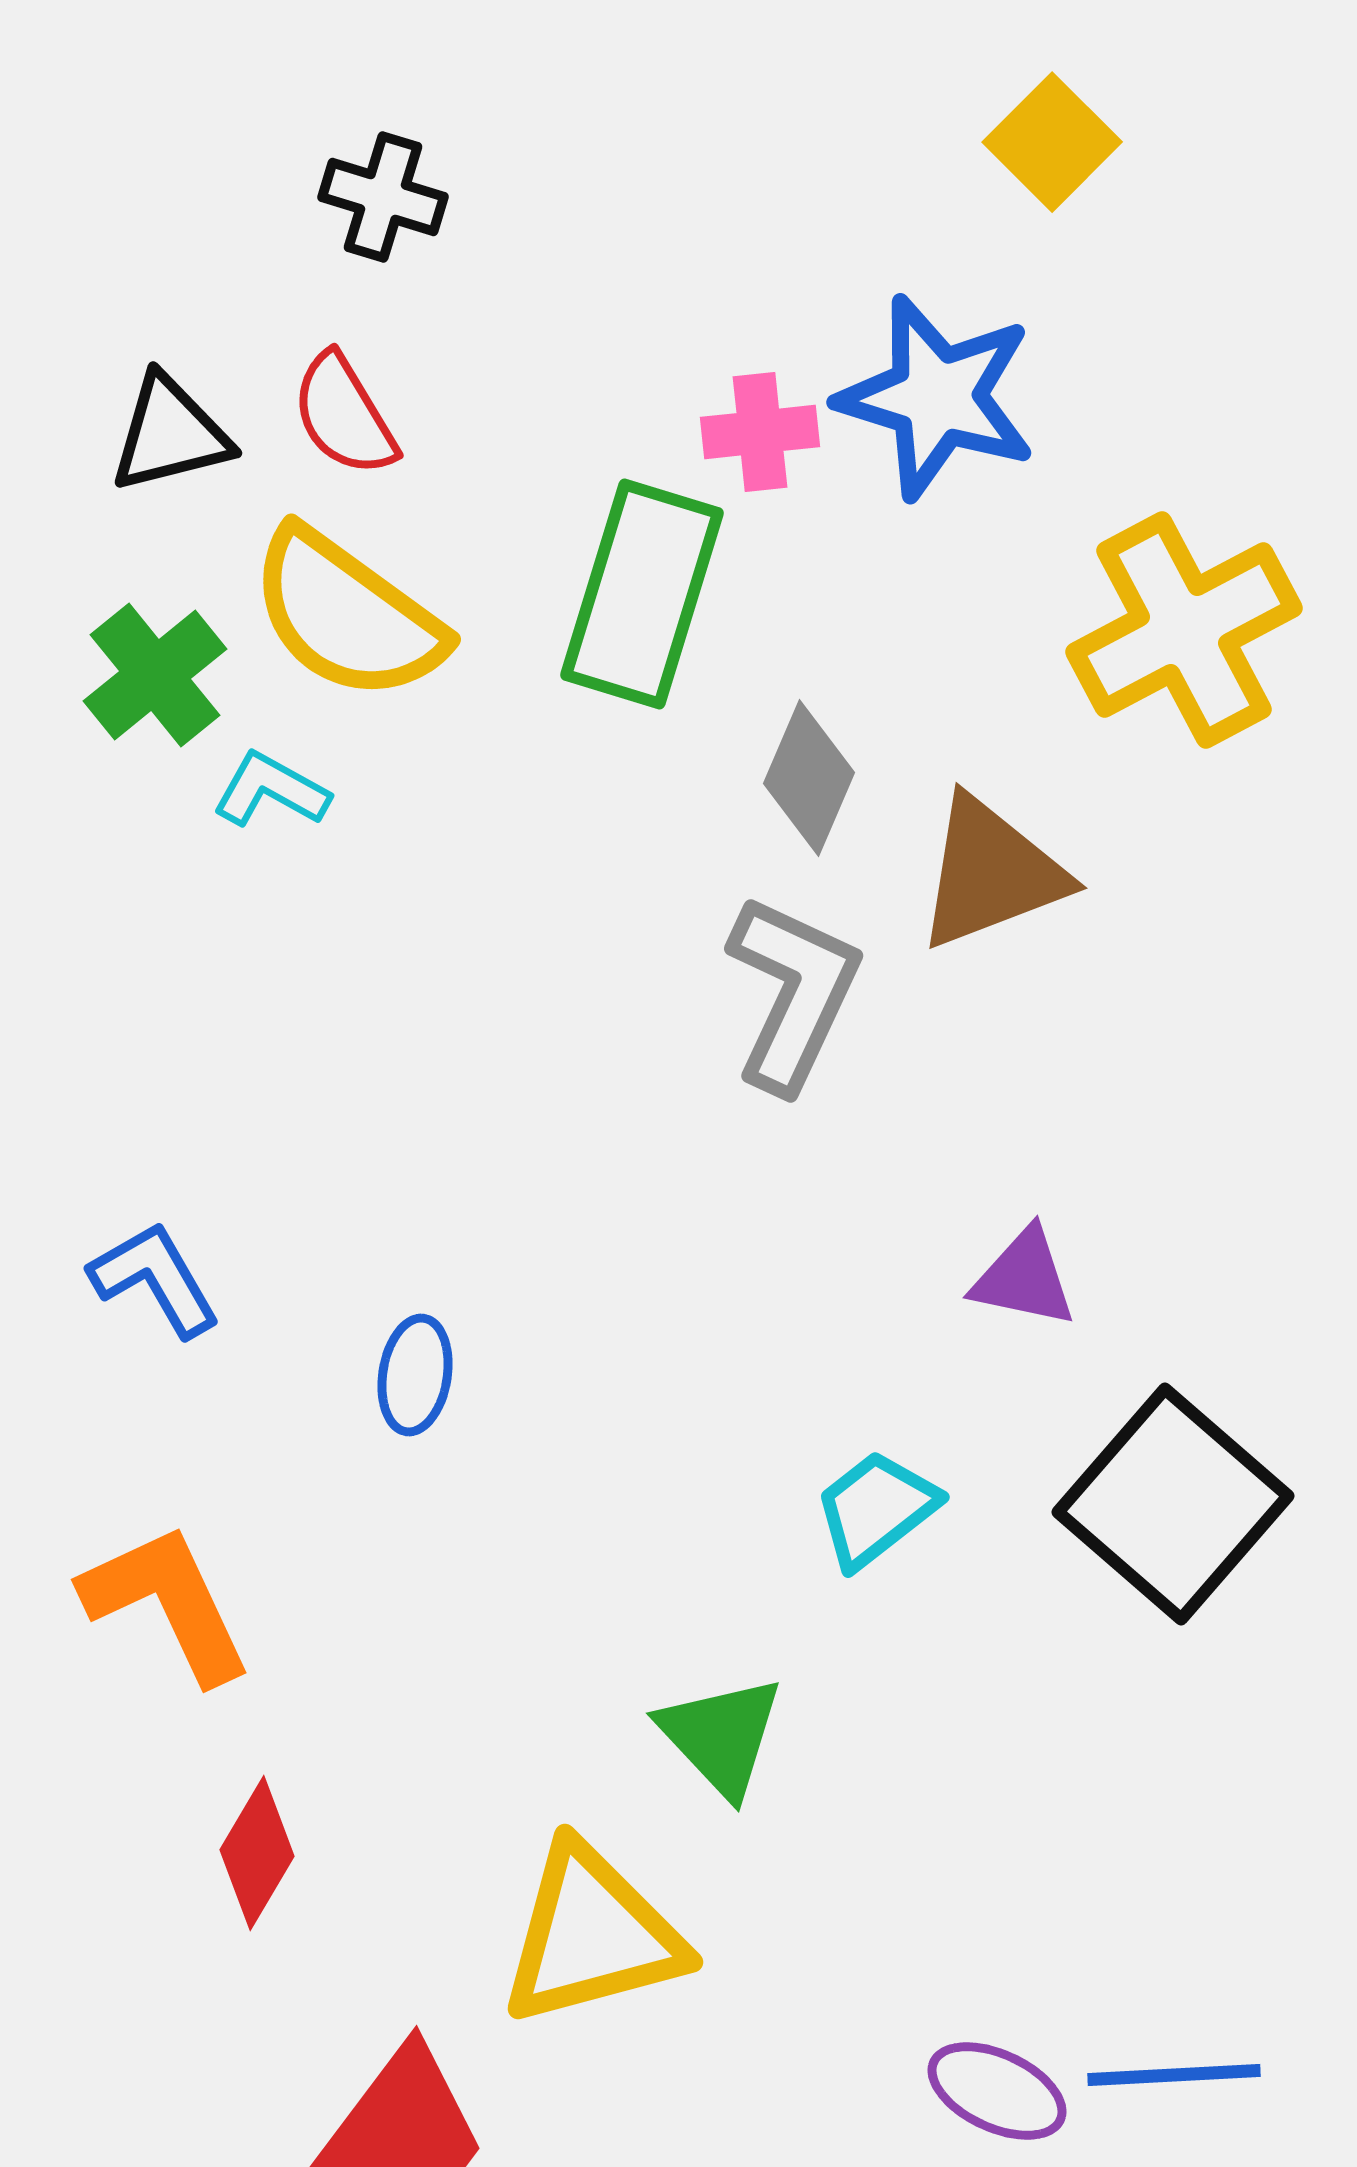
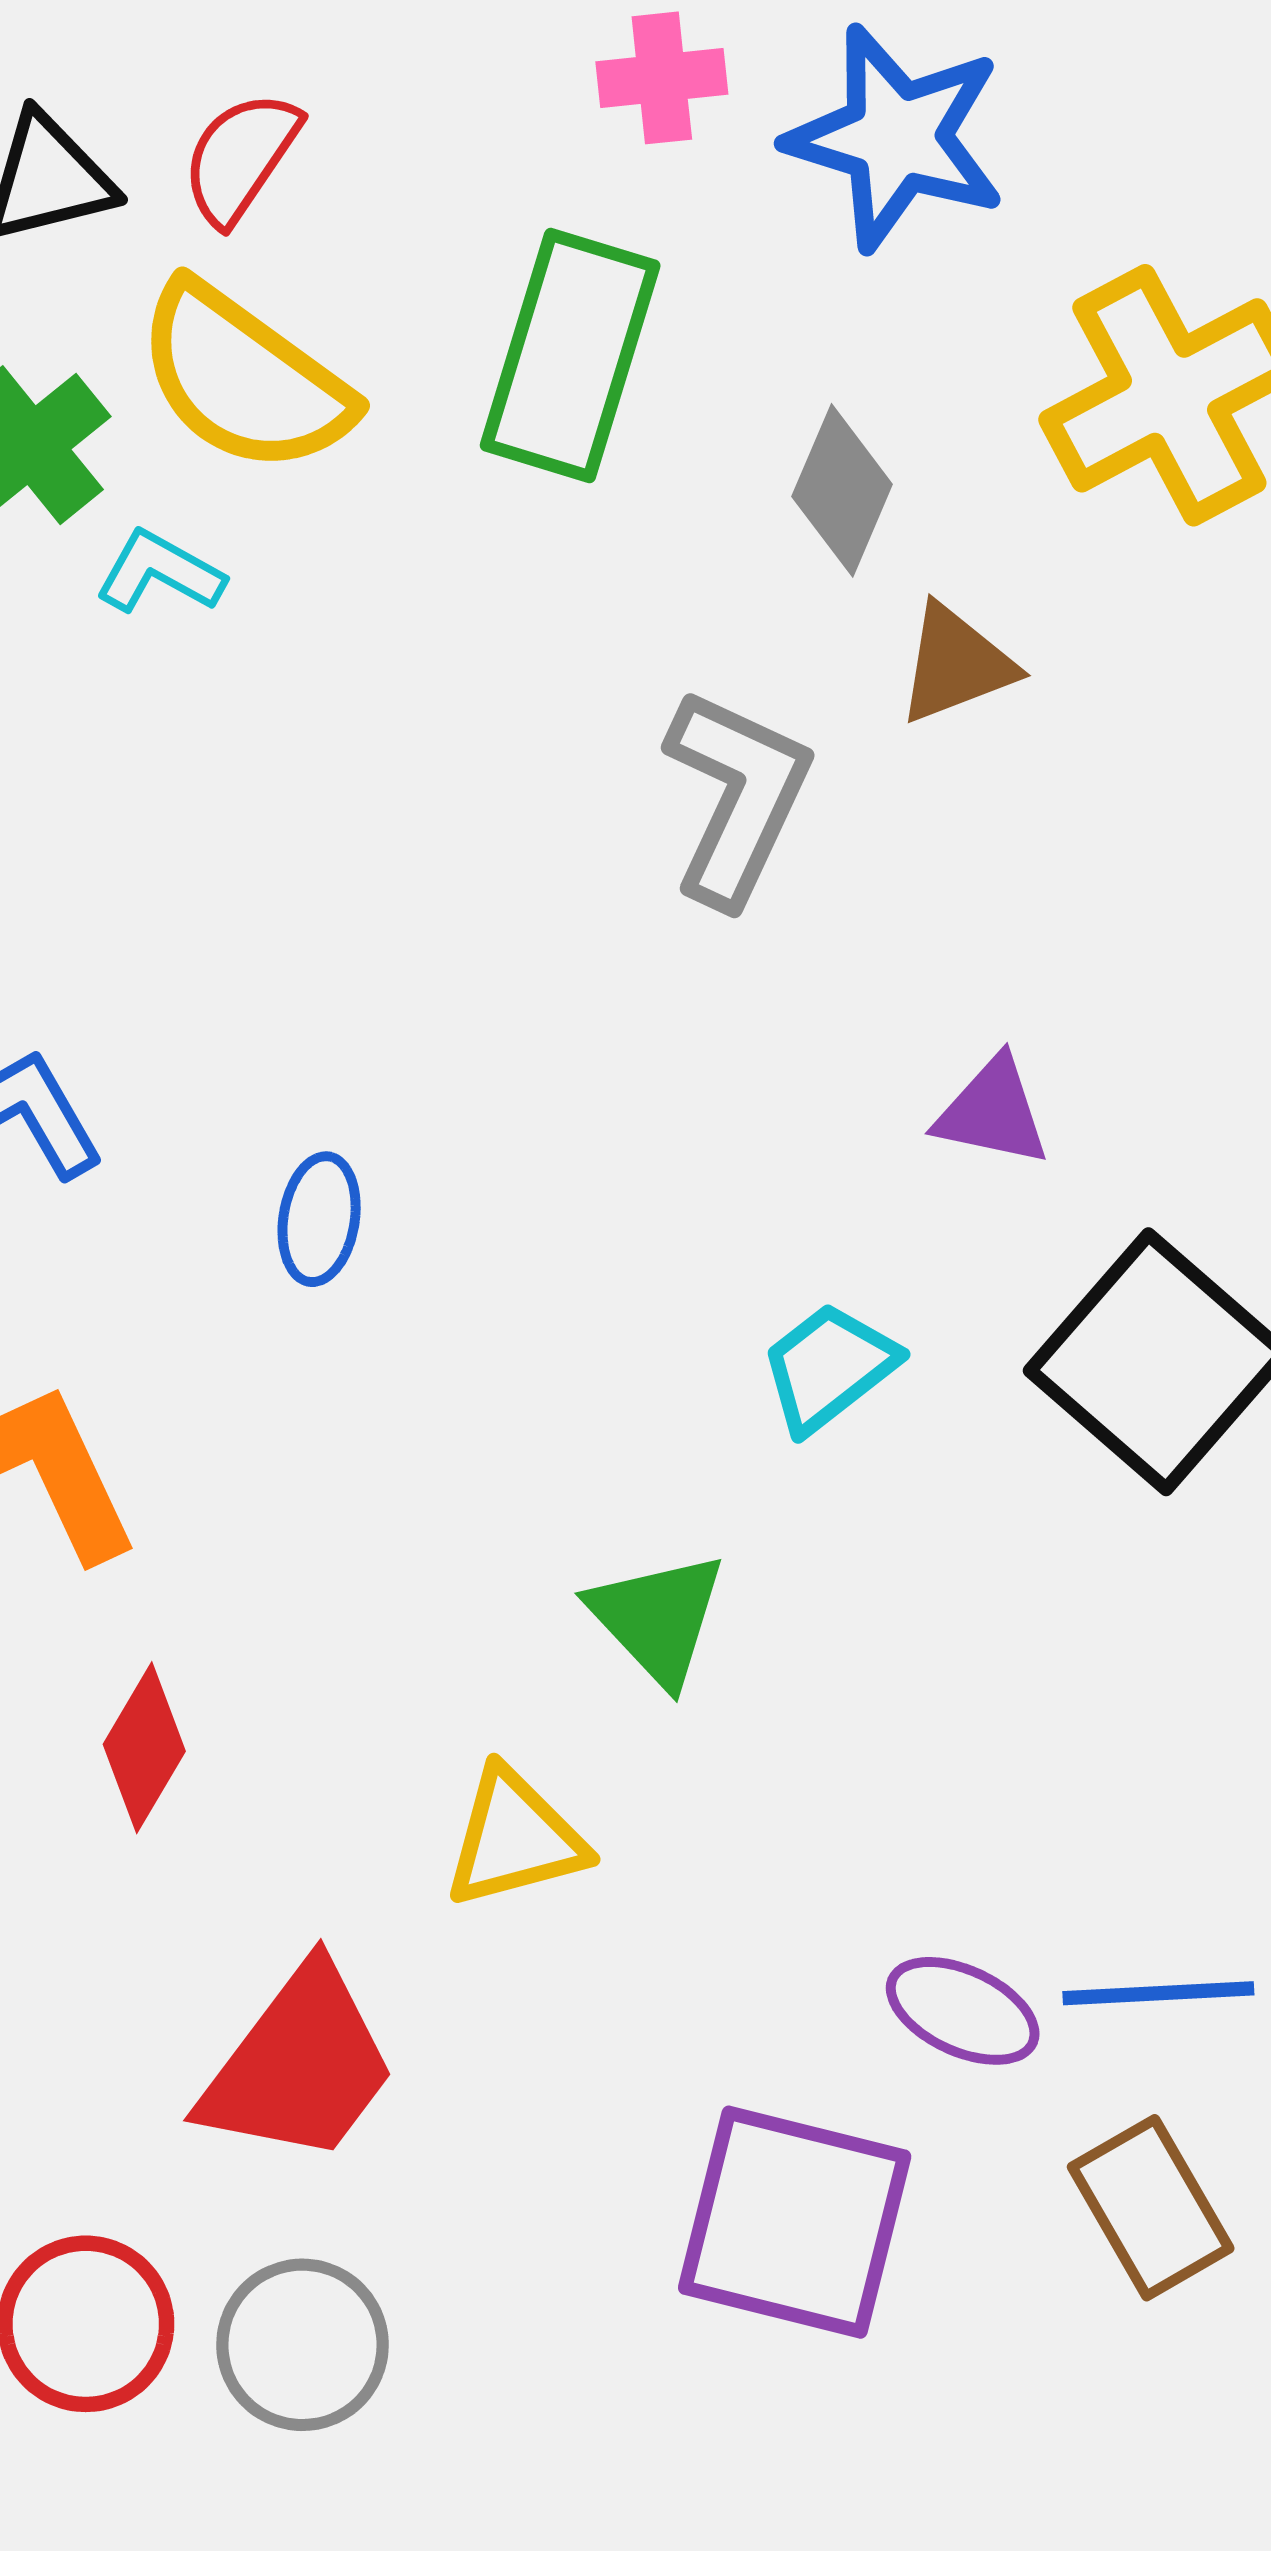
red semicircle: (344, 415) -> (241, 158), turned 65
pink cross: (760, 432) -> (662, 78), moved
gray diamond: (809, 778) -> (842, 490), moved
brown triangle: (991, 873) -> (956, 664), size x0.7
yellow triangle: (592, 1935) -> (515, 1838), size x0.7

